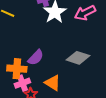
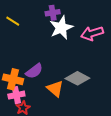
orange triangle: (53, 83) -> (55, 89), moved

